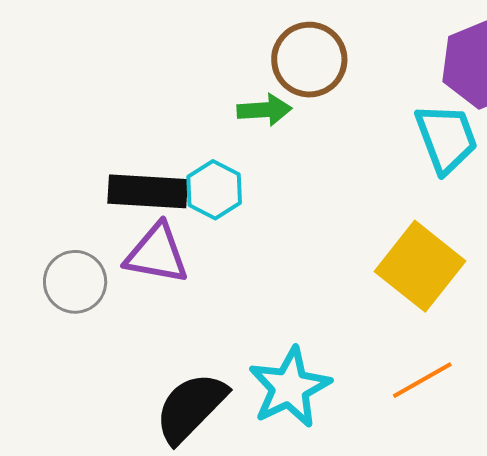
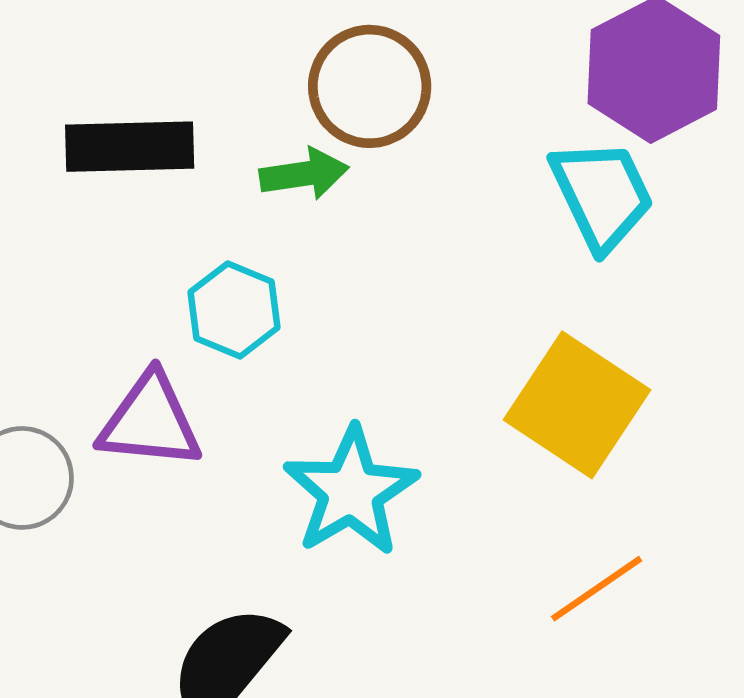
black rectangle: (148, 191) -> (130, 147), moved
cyan star: (290, 387) -> (351, 491), moved

